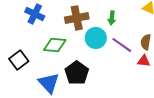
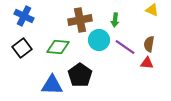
blue cross: (35, 14) -> (24, 16), moved
black square: (19, 60) -> (22, 48), moved
blue triangle: (49, 83) -> (52, 85), turned -45

